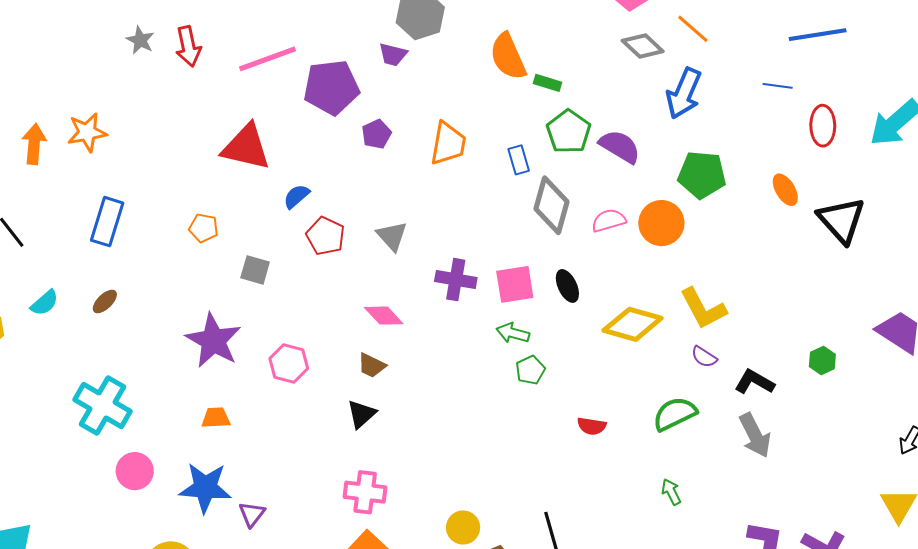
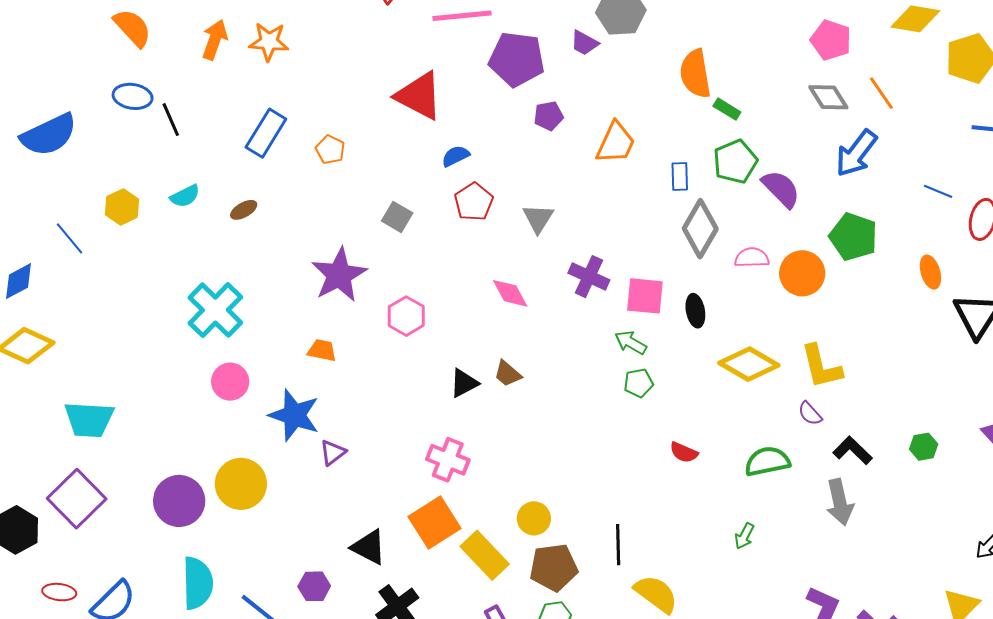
blue line: (778, 86) -> (938, 191), moved
orange pentagon: (204, 228) -> (330, 150), moved
brown trapezoid: (372, 365) -> (508, 374), moved
green arrow: (671, 492) -> (744, 536), turned -140

